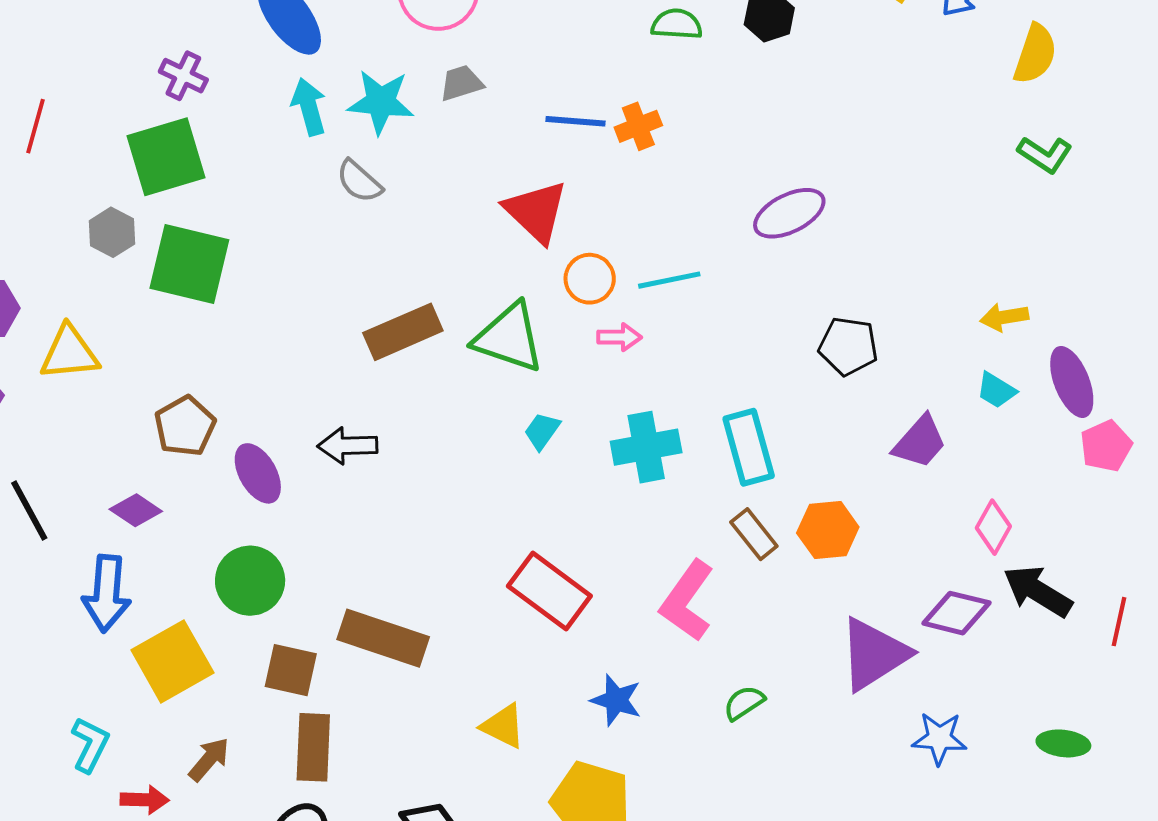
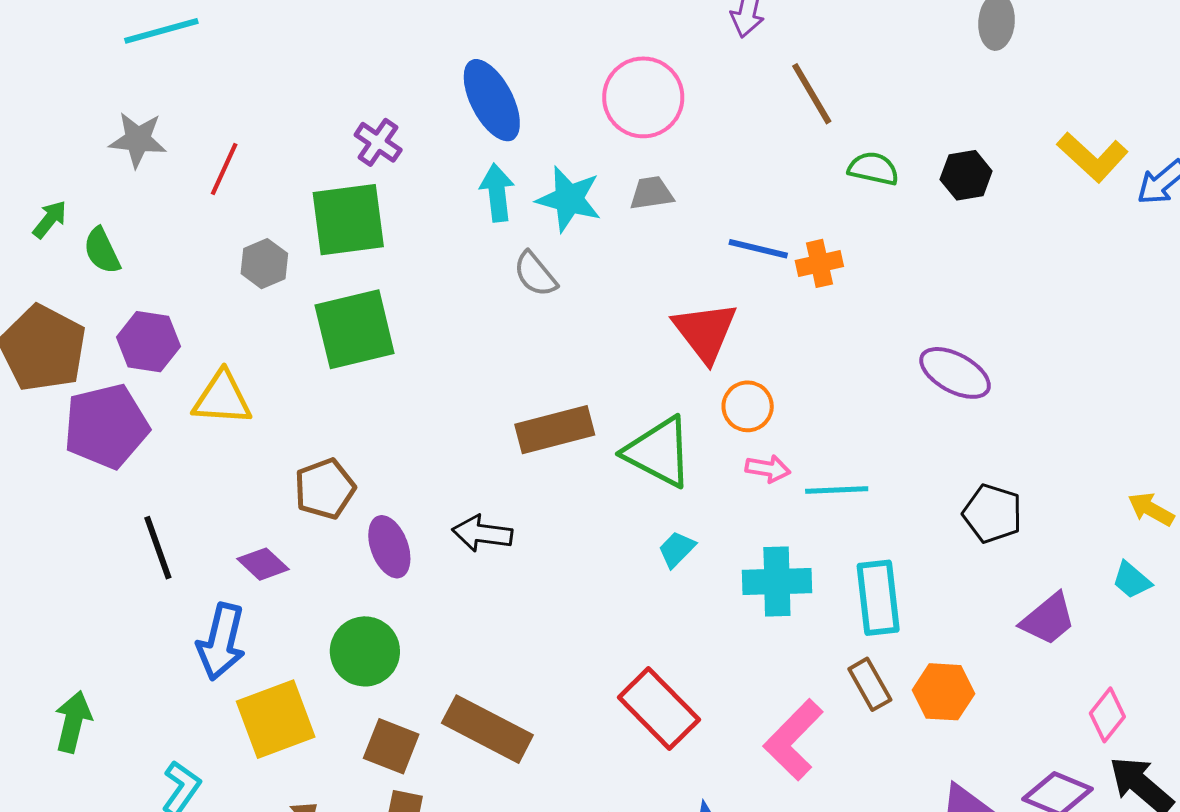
purple ellipse: (789, 213) -> (955, 373), turned 46
gray hexagon: (112, 232) -> (264, 264), moved
green square: (189, 264) -> (355, 329), turned -36
cyan line: (669, 280) -> (837, 490), moved
yellow arrow: (1004, 317) -> (1151, 509), turned 30

